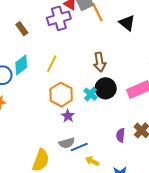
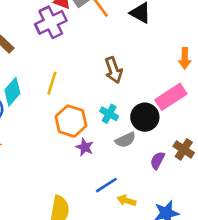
black circle: (106, 88) -> (145, 117), moved
purple semicircle: (121, 135) -> (157, 160), turned 32
gray semicircle: (67, 143) -> (125, 140), moved

